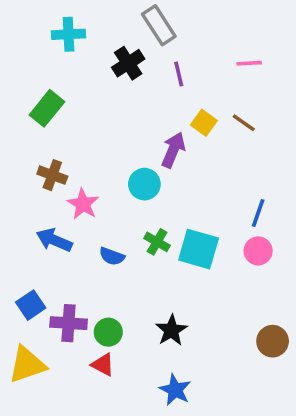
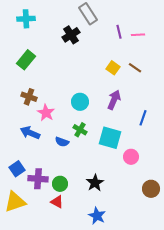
cyan cross: (69, 34) -> (26, 19), moved
purple line: (179, 74) -> (119, 32), moved
purple arrow: (173, 150) -> (114, 100), moved
green cross: (157, 242) -> (80, 130), moved
pink circle: (258, 251) -> (131, 157), moved

